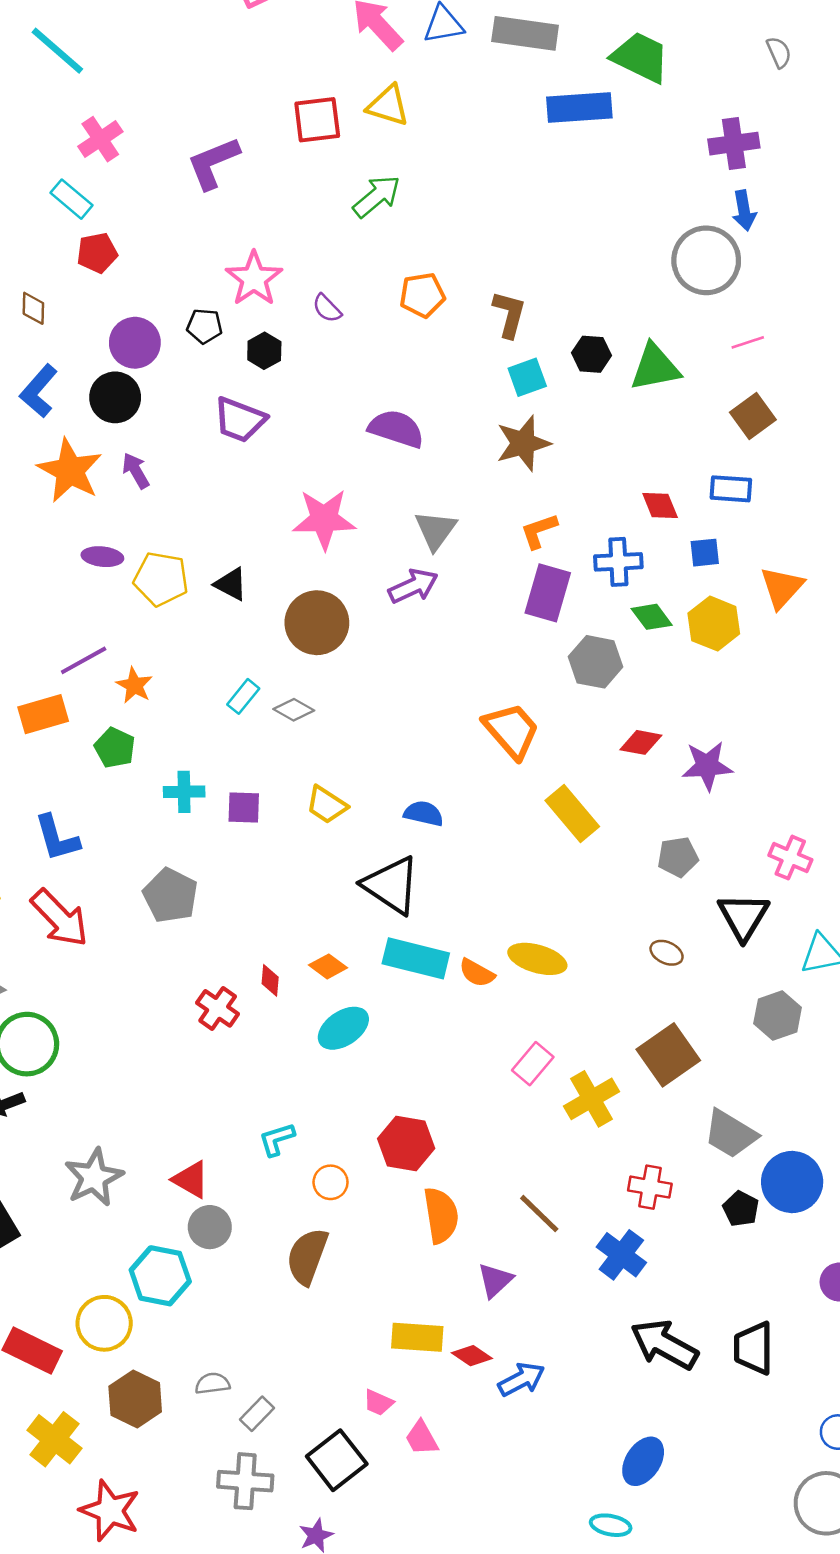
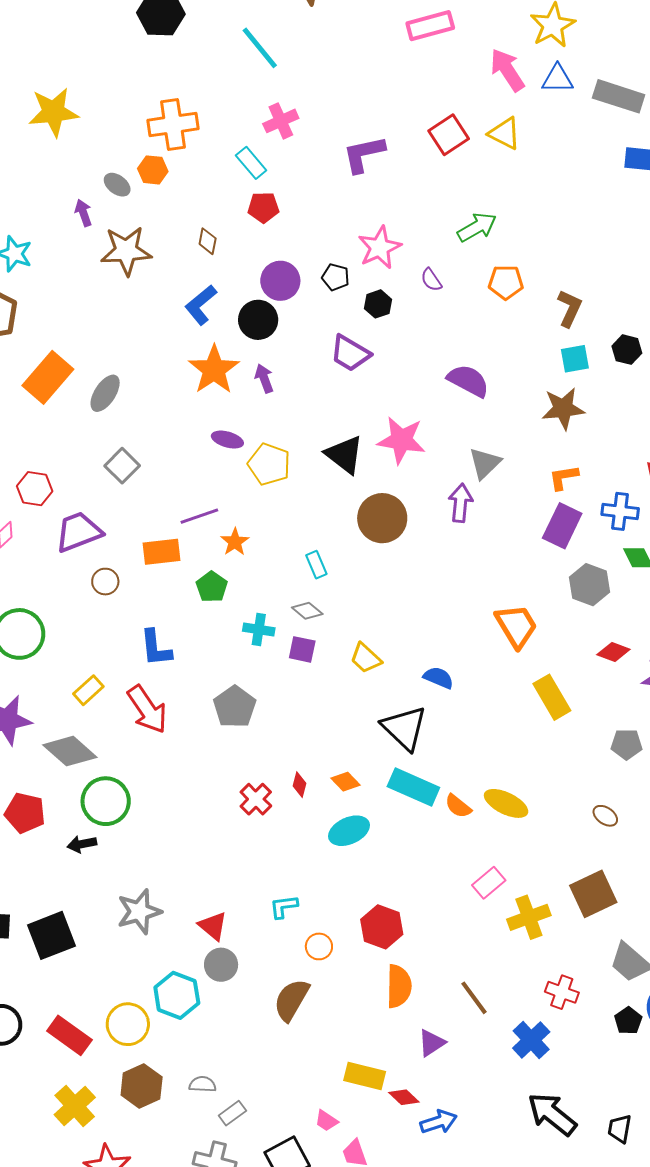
red square: (317, 120) -> (449, 135), turned -36
green arrow: (377, 196) -> (477, 227), moved
black triangle: (231, 584) -> (345, 455), moved, size x1.5
purple arrow: (413, 586) -> (460, 503), turned -69
cyan rectangle: (243, 696) -> (316, 565), turned -72
gray diamond: (294, 710) -> (307, 611), moved
black trapezoid: (754, 1348) -> (620, 1129), size x0.7

